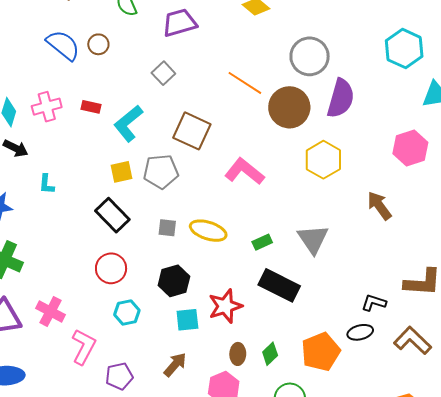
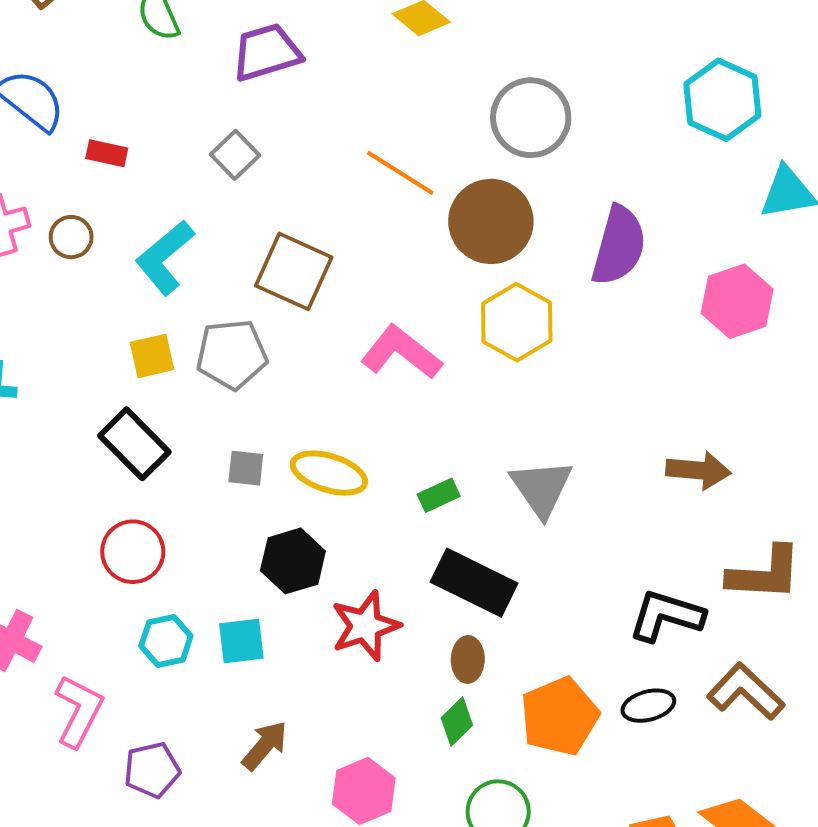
brown circle: (98, 44) -> (71, 237), moved
purple semicircle: (341, 98) -> (619, 246), moved
red rectangle: (91, 107) -> (107, 153), moved
yellow hexagon: (323, 160) -> (517, 322), moved
brown arrow: (379, 206) -> (698, 470), moved, turned 132
black hexagon: (174, 281) -> (293, 561), moved
black L-shape: (374, 303) -> (666, 616), size x1.5
cyan square: (187, 320) -> (241, 641), moved
black ellipse: (360, 332) -> (648, 706), moved
brown ellipse: (238, 354) -> (468, 659), moved

